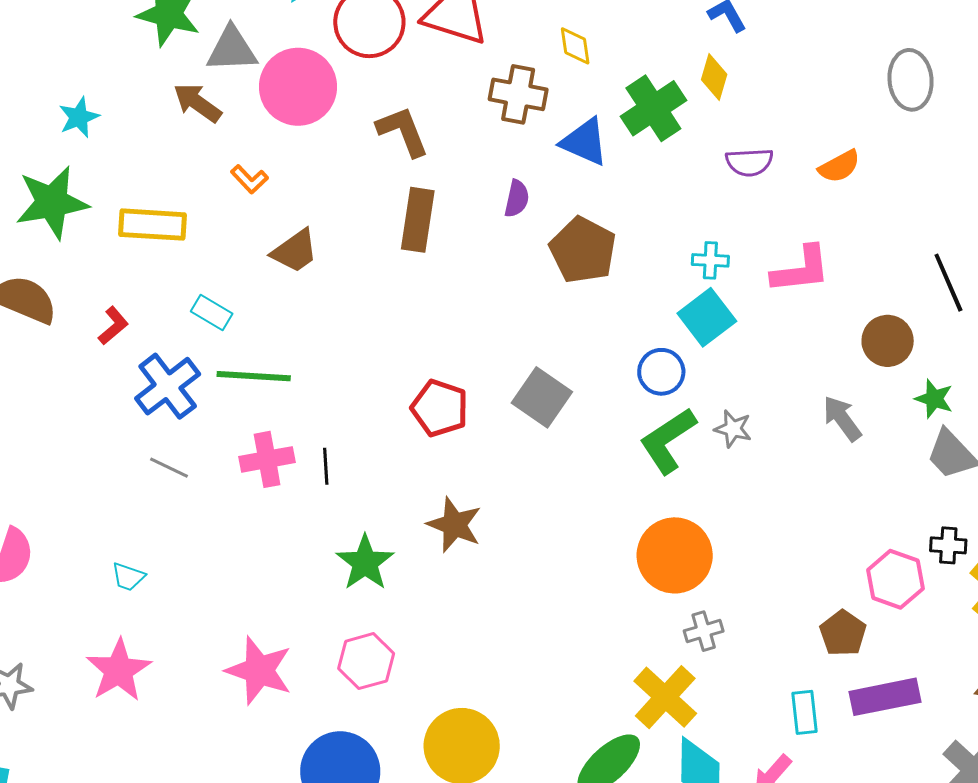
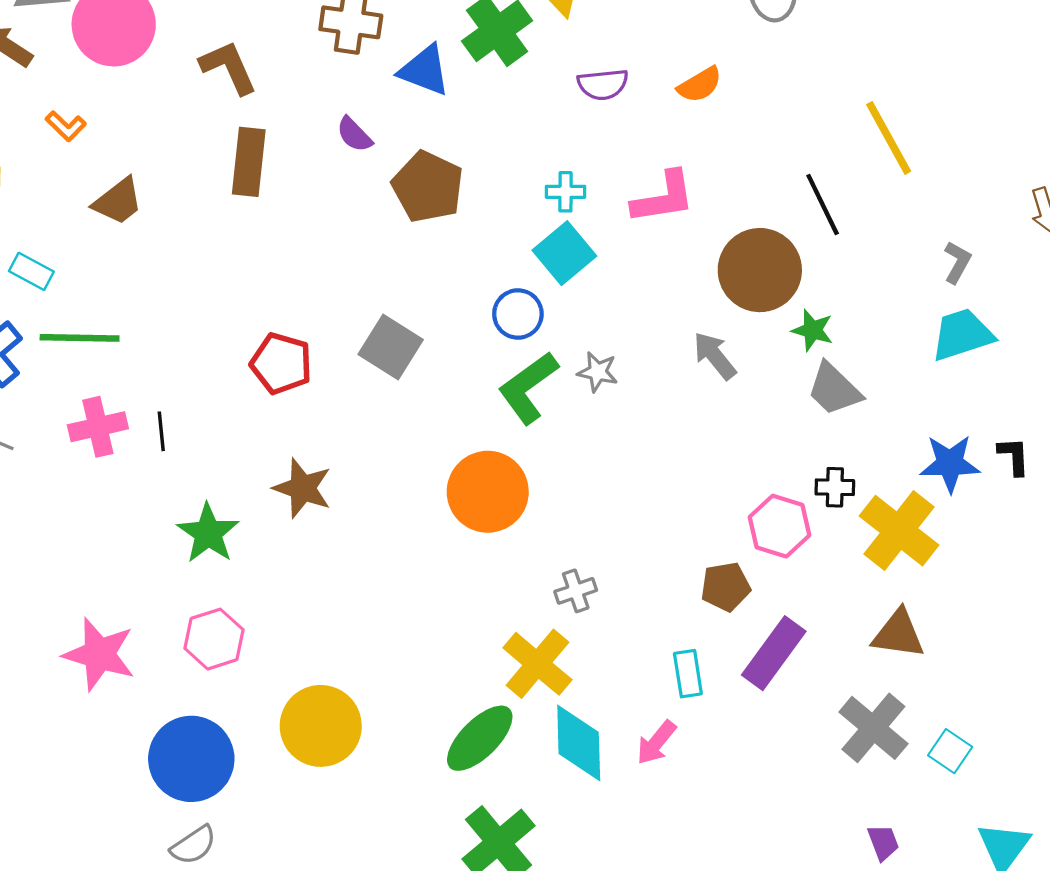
purple semicircle: (517, 199) -> (354, 135), turned 126
brown circle: (888, 341) -> (760, 270), size x1.5
orange circle: (675, 555) -> (488, 492), moved
brown pentagon: (843, 633) -> (726, 587), turned 30
purple rectangle: (885, 697) -> (774, 653), turned -40

